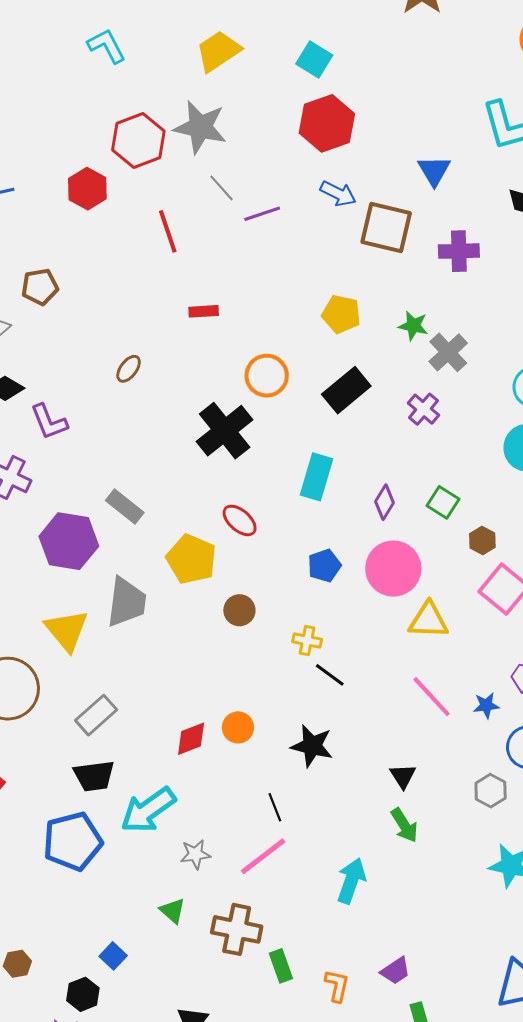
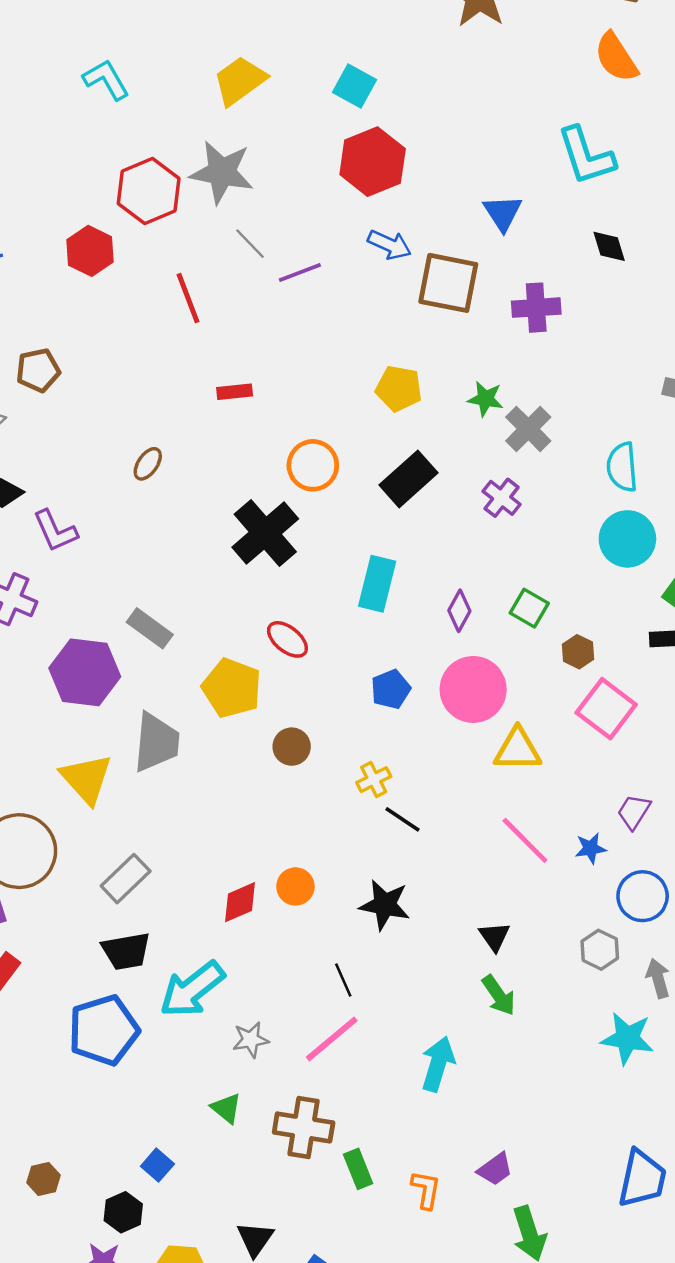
yellow cross: (307, 641) -> (374, 780), turned -36

